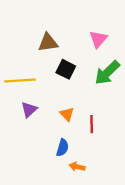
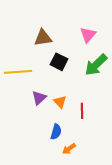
purple triangle: (29, 110) -> (39, 98), moved
orange arrow: (77, 167) -> (69, 149), turned -48

